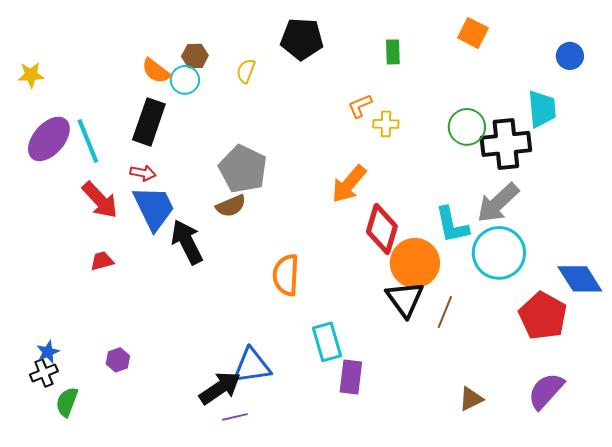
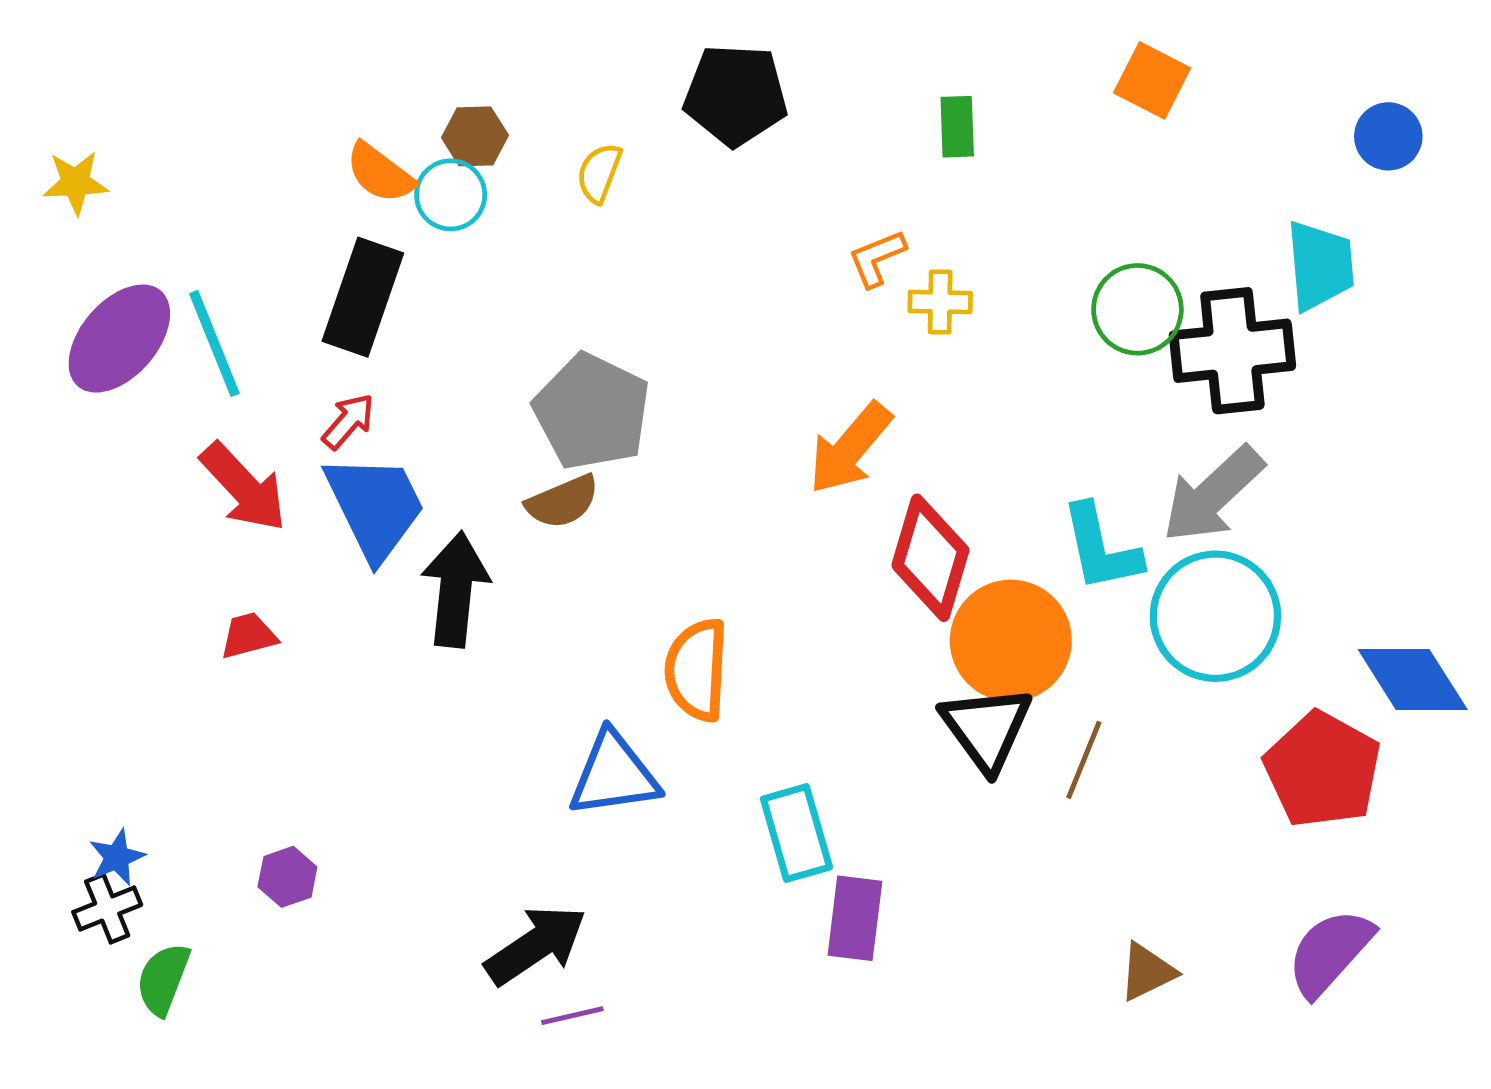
red arrow: (143, 173) -> (348, 421), turned -60
black arrow: (187, 242) -> (455, 589), turned 33
blue triangle: (252, 366) -> (614, 775), moved

